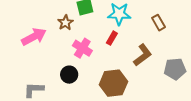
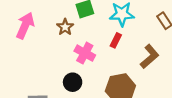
pink arrow: (34, 37) -> (25, 26), moved, turned -35

